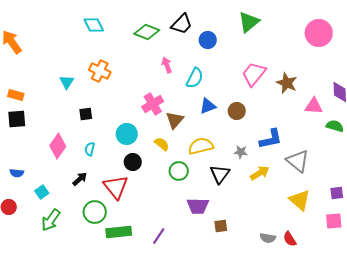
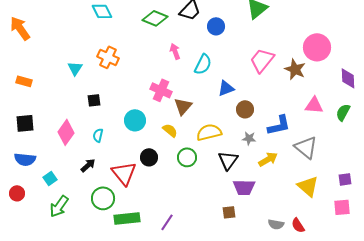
pink circle: (319, 33) -> (317, 47), moved
pink cross: (153, 104) -> (161, 90), turned -35
blue triangle: (208, 106) -> (226, 88), moved
pink triangle: (314, 106) -> (314, 105), moved
brown circle: (237, 111) -> (245, 109), moved
black square: (17, 119) -> (25, 123), moved
green semicircle: (335, 126) -> (343, 112), turned -78
black circle: (133, 162) -> (149, 157), moved
blue semicircle: (17, 173) -> (25, 159), size x1.5
purple trapezoid: (198, 206) -> (244, 187), moved

